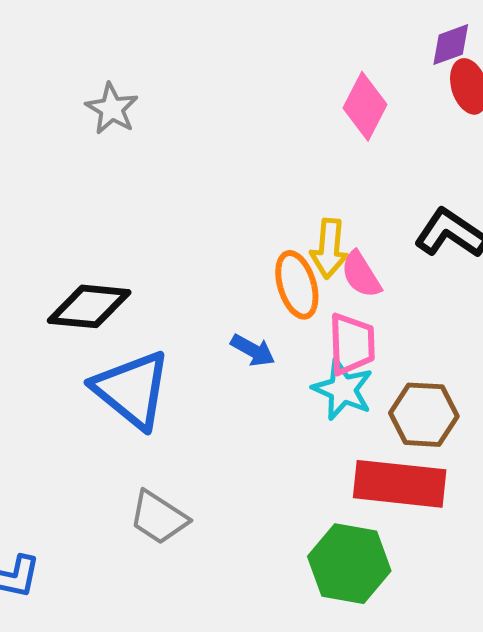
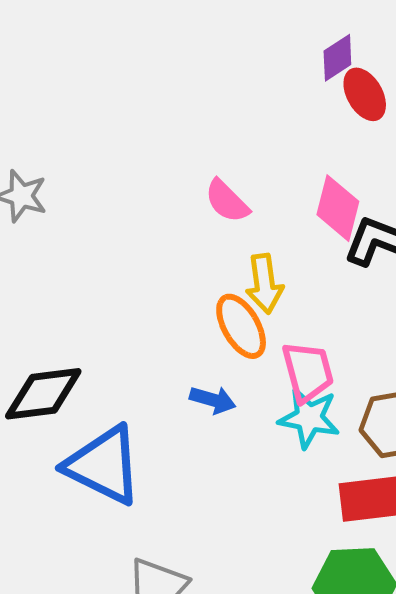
pink diamond: (365, 106) -> (338, 208), moved
pink semicircle: (361, 275) -> (227, 201), moved

